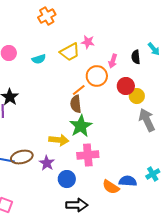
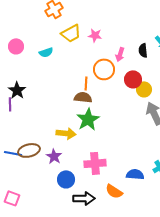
yellow trapezoid: (70, 52) -> (71, 33), moved
orange line: (79, 90) -> (86, 83), turned -48
brown semicircle: (76, 104) -> (83, 97), turned 102
pink cross: (88, 155) -> (95, 163), moved
blue circle: (67, 179) -> (66, 179), moved
orange semicircle: (111, 187) -> (114, 191), moved

